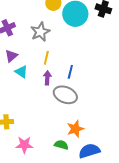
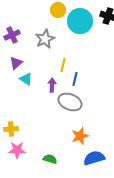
yellow line: (46, 58) -> (63, 65), moved
pink star: (24, 145) -> (17, 150), moved
green semicircle: (61, 145) -> (50, 159), moved

